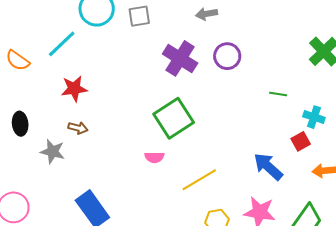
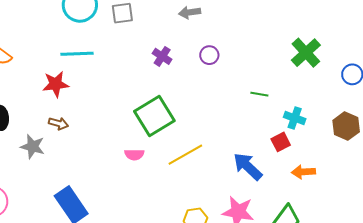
cyan line: (62, 44) -> (77, 54), moved, turned 40
purple circle: (227, 56) -> (209, 55), size x0.7
purple cross: (180, 58) -> (162, 56), size x0.6
yellow line: (199, 180) -> (185, 155), moved

